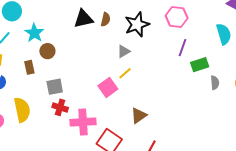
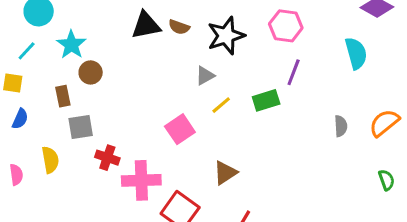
brown semicircle: (106, 19) -> (179, 27), turned 96
green rectangle: (200, 65) -> (266, 100), moved
yellow line: (125, 73) -> (221, 105), moved
gray square: (55, 87) -> (81, 127), moved
yellow semicircle: (22, 110) -> (50, 160), size x0.7

